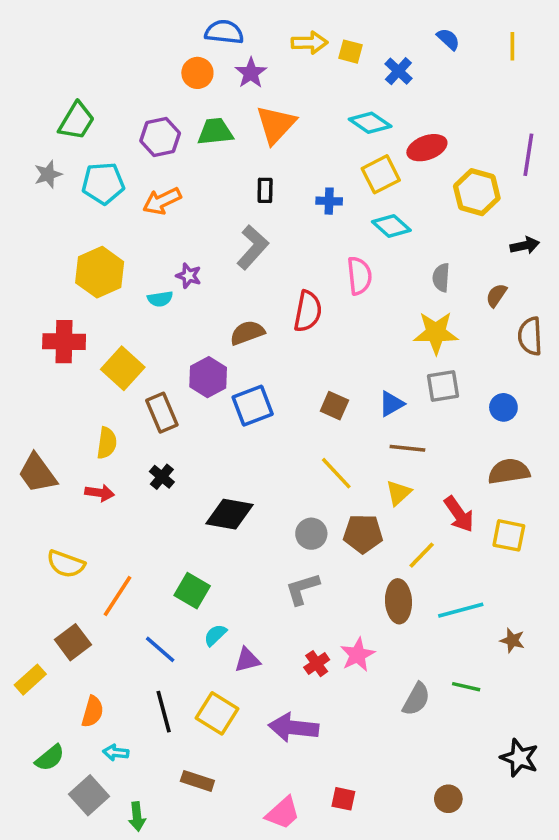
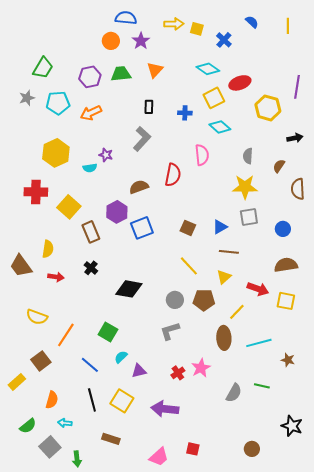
orange triangle: (276, 125) -> (155, 70), size x0.7
yellow semicircle: (107, 443) -> (48, 249), moved
red arrow: (459, 514) -> (258, 289), turned -35

